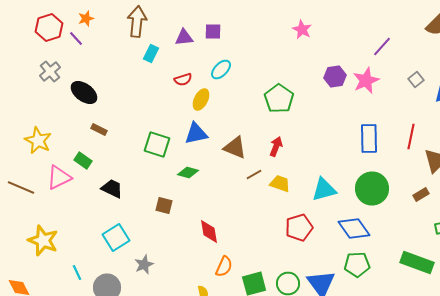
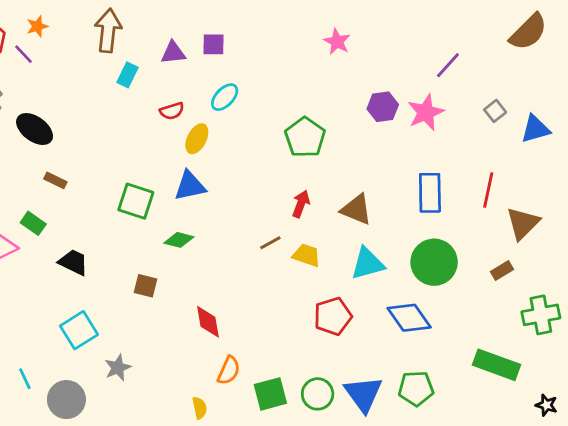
brown triangle: (235, 148) -> (356, 209), moved
green pentagon: (357, 264) -> (416, 388), moved

